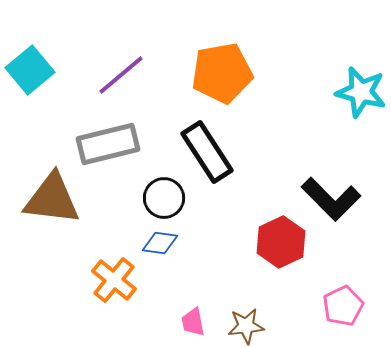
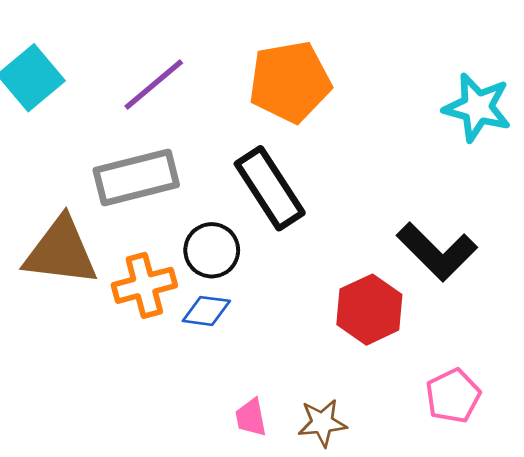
orange cross: (114, 280) -> (144, 285), moved, turned 36

